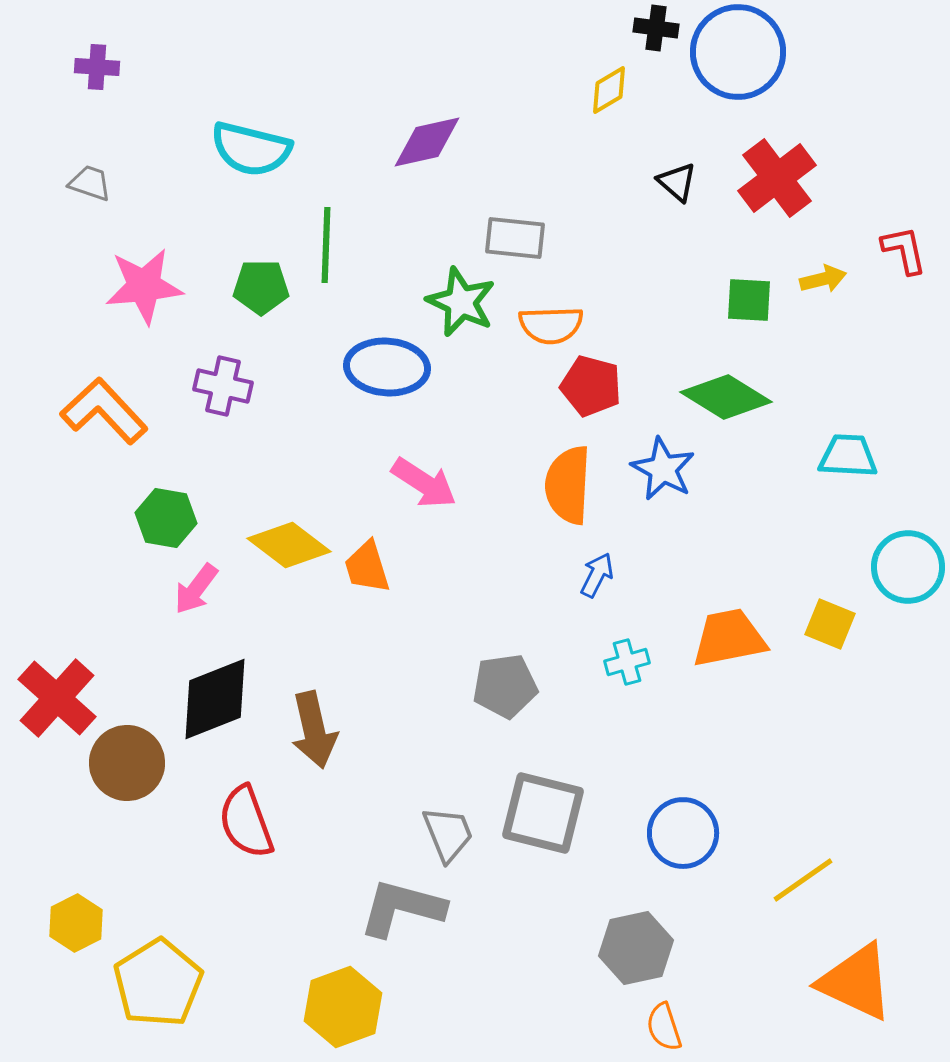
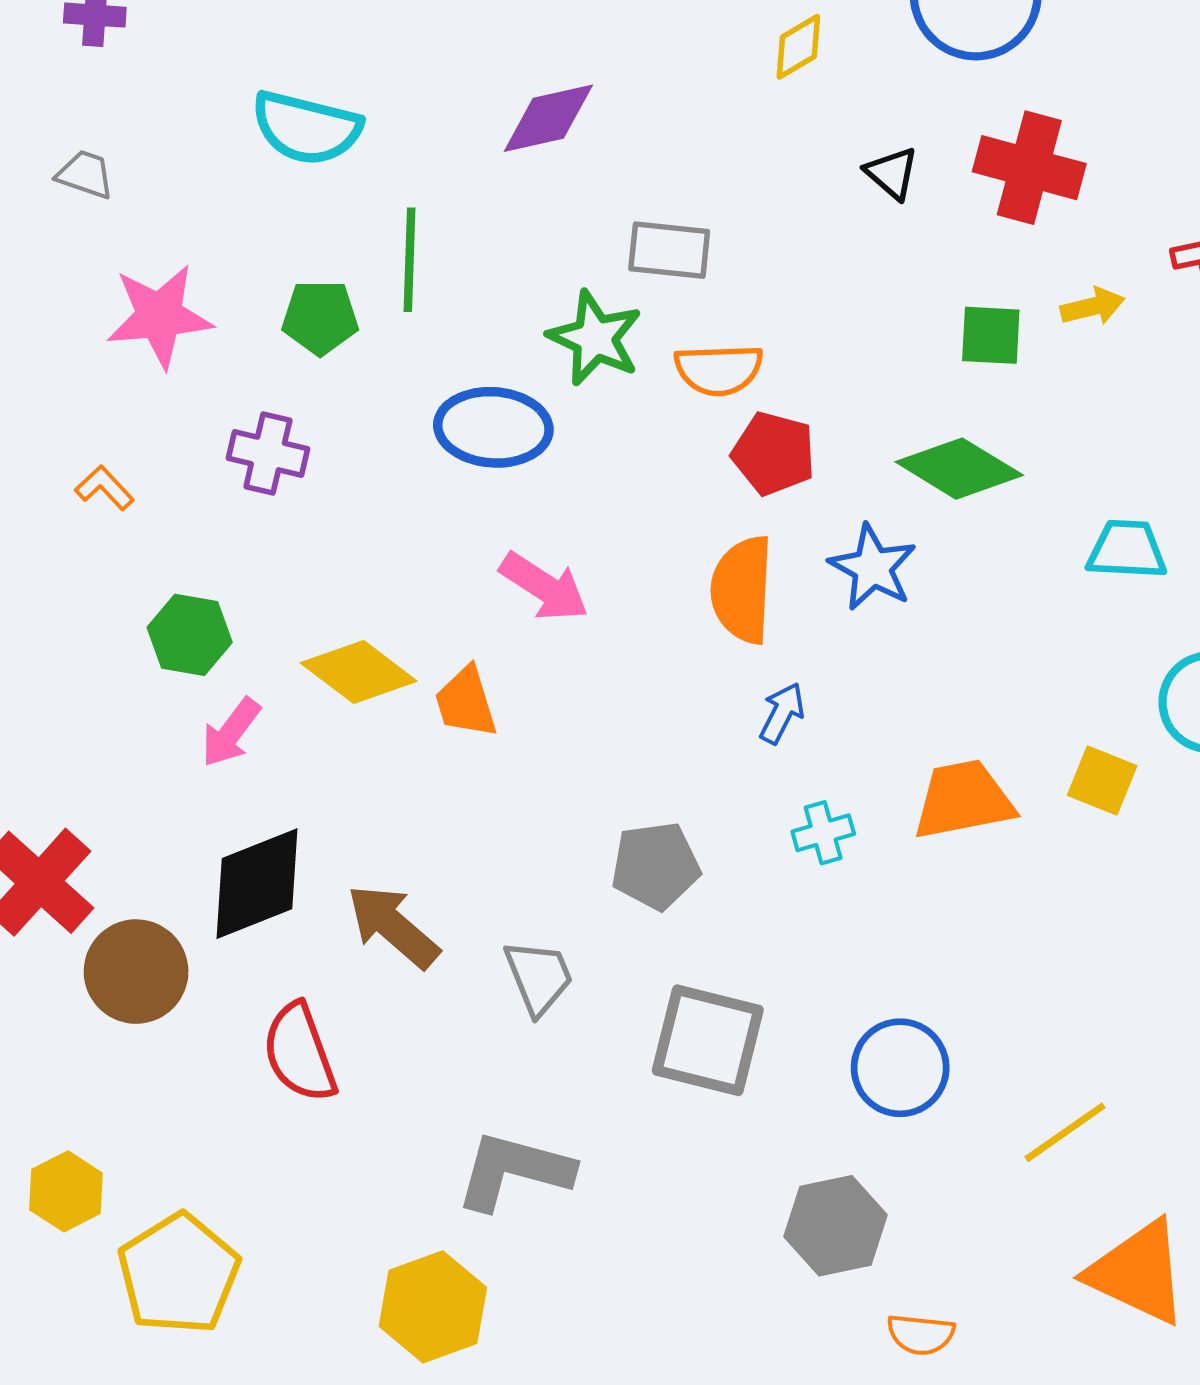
red cross: (777, 178) -> (1029, 168), turned -38
orange L-shape: (104, 411) -> (104, 488), size x0.5
brown arrow: (314, 730) -> (393, 926), turned 144
gray trapezoid: (448, 834) -> (539, 977), moved
orange semicircle: (664, 1027) -> (921, 1334), moved, turned -66

